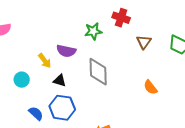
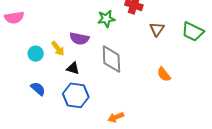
cyan circle: (22, 80) -> (36, 54), moved
blue semicircle: (36, 113) -> (38, 89), moved

